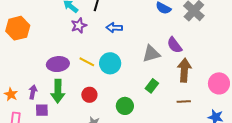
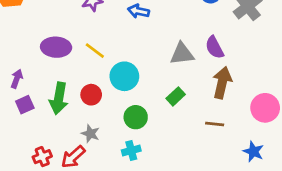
cyan circle: (110, 63) -> (124, 76), moved
green arrow: (58, 91) -> (59, 98), moved
purple square: (42, 110) -> (25, 105), turned -32

